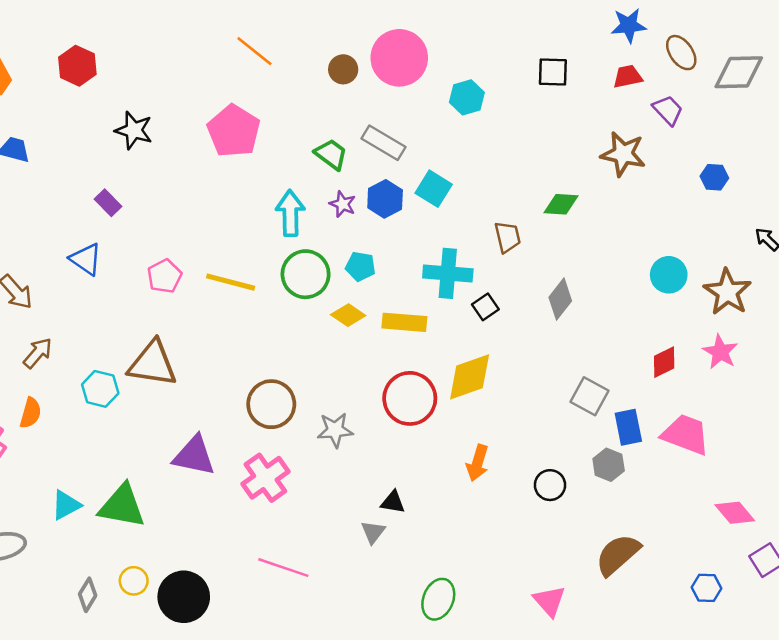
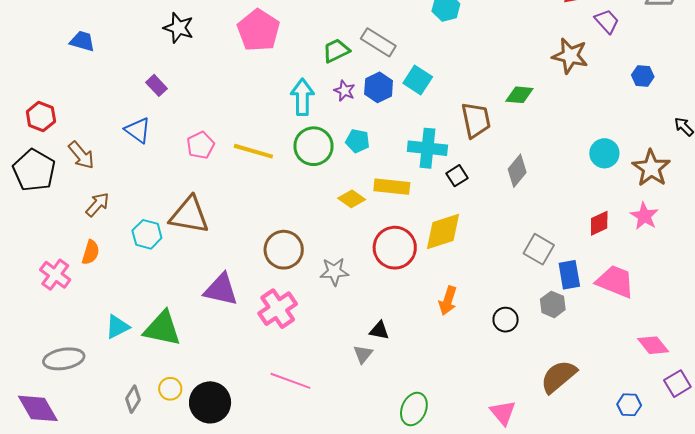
green trapezoid: (331, 154) -> (336, 51), turned -64
brown trapezoid: (508, 237) -> (476, 120), size x1.4
yellow diamond: (348, 315) -> (352, 199), moved

